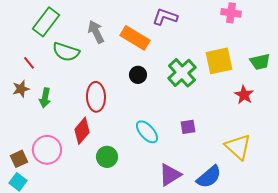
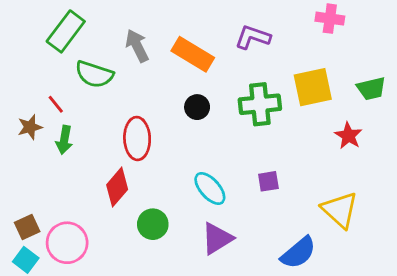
purple L-shape: (165, 17) -> (253, 37), moved
red line: (29, 63) -> (56, 104), moved
green cross: (182, 73) -> (260, 104), turned 36
pink circle: (47, 150) -> (67, 243), moved
purple triangle: (170, 175) -> (217, 238), moved

